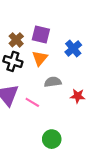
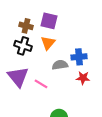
brown cross: (16, 40) -> (26, 26), turned -32
blue cross: (73, 49) -> (79, 57), moved, turned 35

